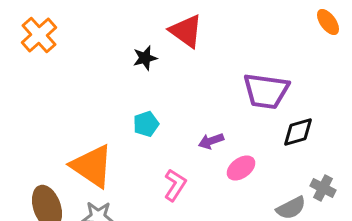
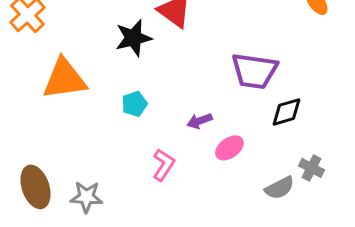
black star: (145, 58) -> (133, 38), size x1.5
orange triangle: (92, 166) -> (64, 79), moved, turned -42

